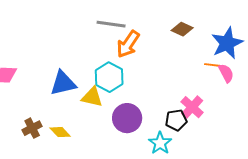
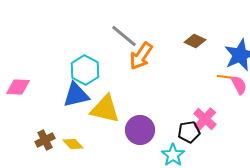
gray line: (111, 24) -> (124, 36), turned 32
cyan hexagon: (109, 77) -> (85, 70), moved
yellow triangle: (92, 97) -> (105, 109), size x1.4

